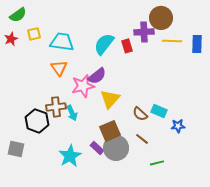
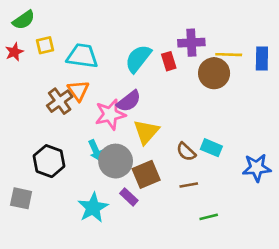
brown circle: (161, 18) -> (214, 73), moved
brown cross: (56, 107) -> (60, 101), moved, turned -30
blue star: (178, 126) -> (257, 168), moved, size x1.5
brown line: (142, 139) -> (189, 185), turned -48
gray circle: (116, 148) -> (116, 161), moved

